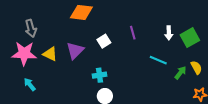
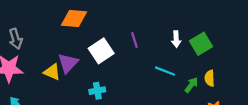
white square: (104, 41) -> (101, 51), size x1.5
yellow triangle: (50, 54) -> (52, 72), moved
yellow semicircle: (196, 67) -> (210, 78), turned -152

